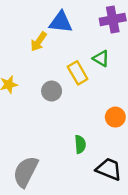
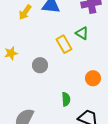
yellow arrow: (39, 42) -> (25, 12), moved
gray circle: (52, 91) -> (40, 65), moved

